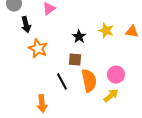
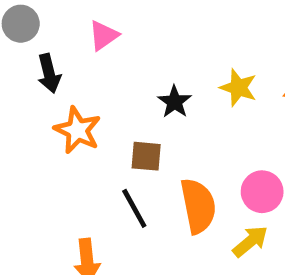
brown square: (75, 60) -> (146, 156), moved

